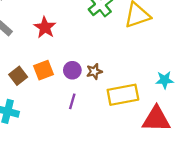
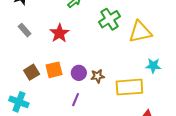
cyan star: (165, 80) -> (153, 66), moved
yellow rectangle: (123, 95) -> (129, 87), moved

